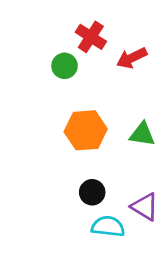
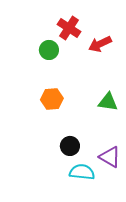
orange hexagon: (86, 130) -> (52, 99), moved, size x0.7

